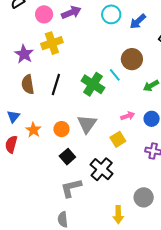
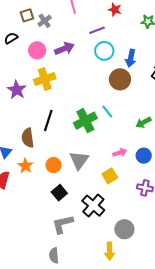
blue arrow: (138, 21) -> (131, 58), turned -36
brown circle: (132, 59) -> (120, 79), moved
brown semicircle: (28, 84) -> (28, 138), moved
green cross: (93, 84) -> (85, 121), turned 30
gray circle: (144, 197) -> (124, 229), moved

